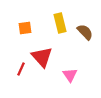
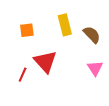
pink triangle: (70, 75) -> (95, 68), moved

